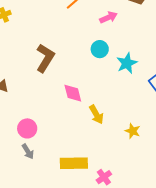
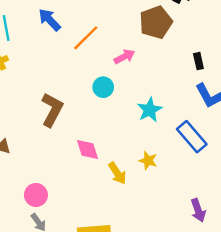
cyan circle: (100, 49) -> (103, 87), moved
yellow star: (133, 131) -> (148, 161), moved

